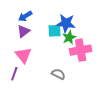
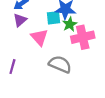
pink triangle: (23, 55) -> (39, 37), moved
gray semicircle: (58, 74) -> (60, 64), size x1.5

